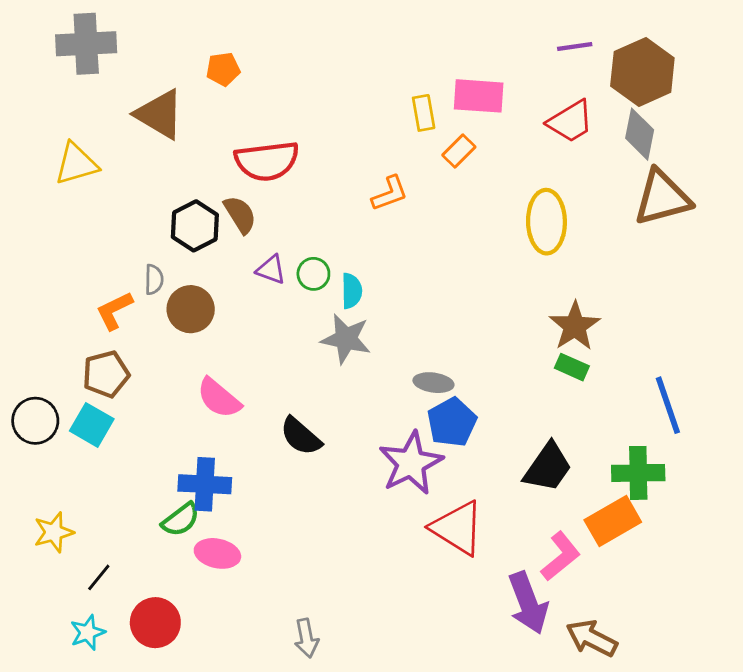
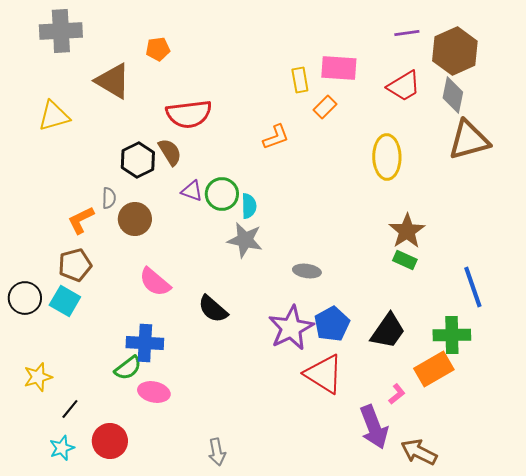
green circle: (313, 274) -> (222, 194), size x1.4
blue pentagon: (452, 422) -> (332, 324), moved
pink L-shape: (561, 556) -> (397, 394), size x0.6

